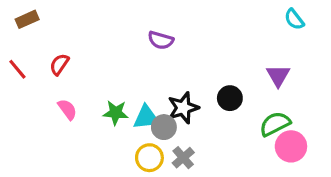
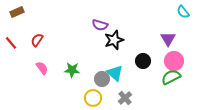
purple triangle: (278, 76) -> (168, 39), moved
black star: (183, 108) -> (114, 40), moved
cyan triangle: (146, 117) -> (115, 73), moved, turned 48
pink circle: (291, 146) -> (174, 61), moved
gray cross: (183, 158) -> (125, 98), moved

